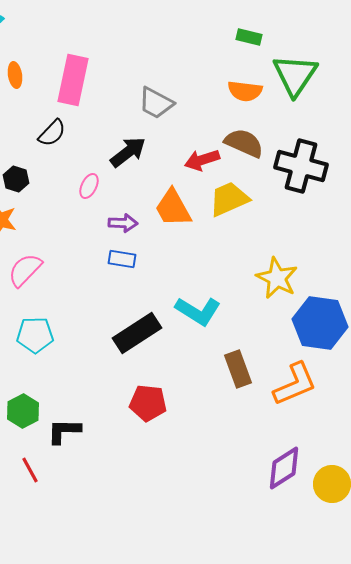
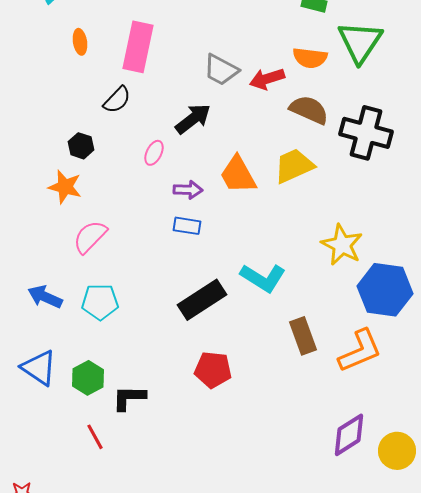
red arrow: (202, 160) -> (267, 79), moved

